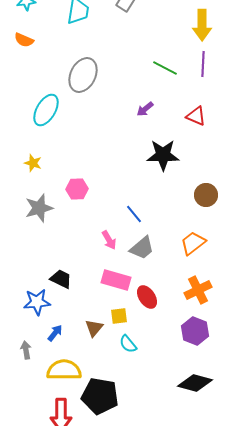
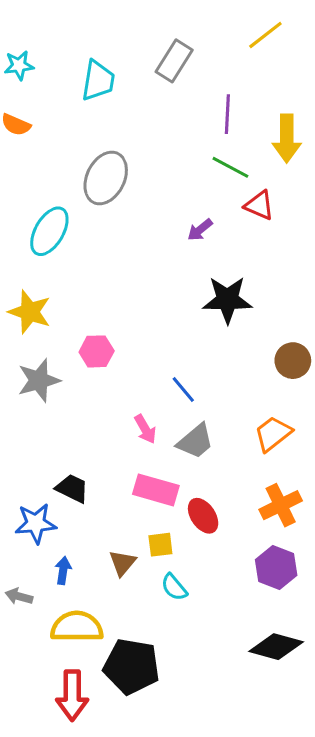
yellow arrow: (202, 25) -> (287, 138), moved
purple line: (203, 64) -> (227, 114), moved
red triangle: (196, 116) -> (259, 205), moved
yellow star: (33, 163) -> (30, 312), size x1.6
blue arrow: (55, 333) -> (63, 571), turned -30
gray arrow: (26, 350) -> (19, 596), turned -66

